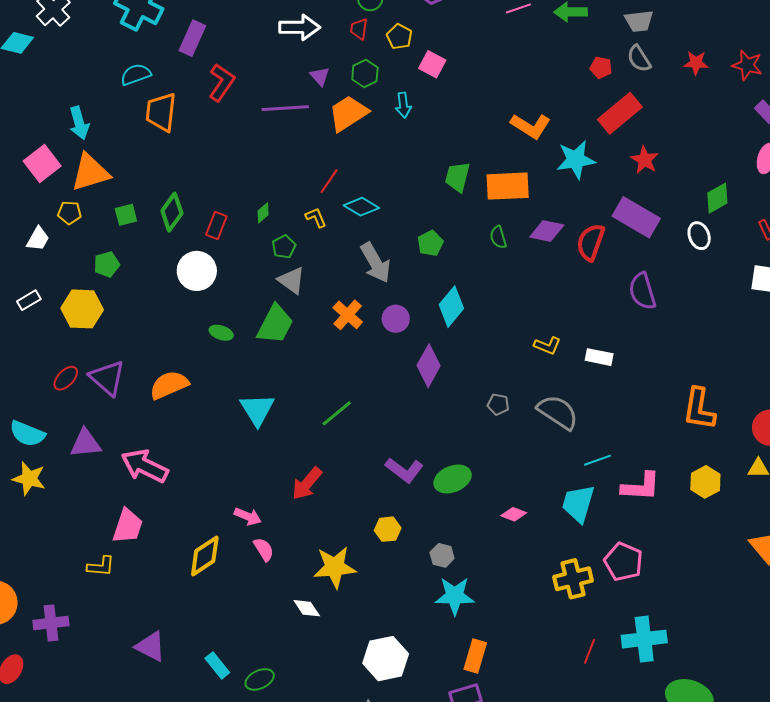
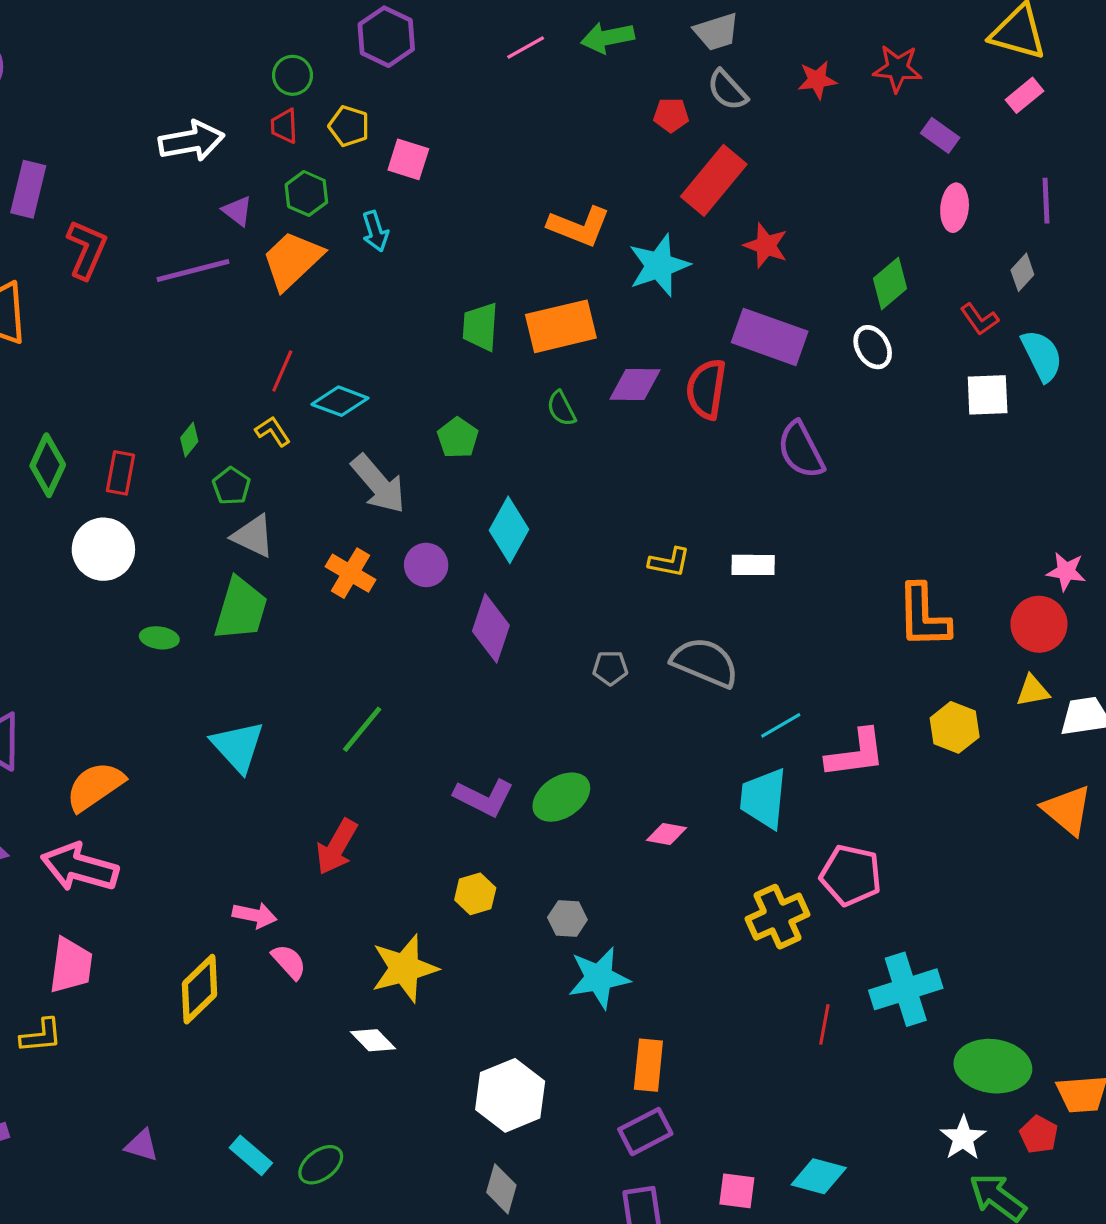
orange semicircle: (169, 385) -> (95, 786), moved
purple triangle: (151, 646) -> (142, 1145), size x0.7

